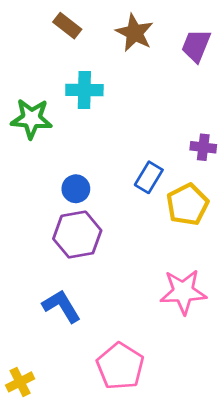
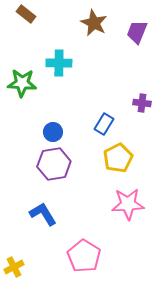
brown rectangle: (67, 26) -> (26, 14), moved
yellow pentagon: (187, 204) -> (118, 158), moved

